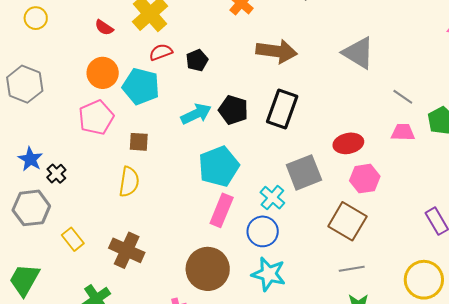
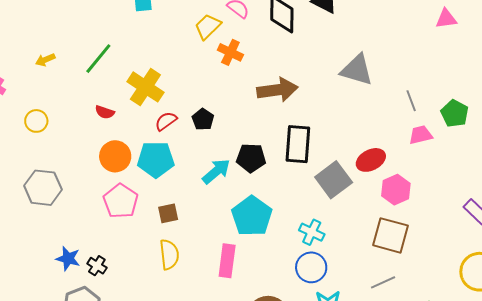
gray line: (403, 97) -> (411, 101), turned 50
gray square: (304, 172) -> (334, 180), moved
pink rectangle: (222, 210) -> (227, 261), moved
gray line: (352, 269) -> (383, 282), moved

